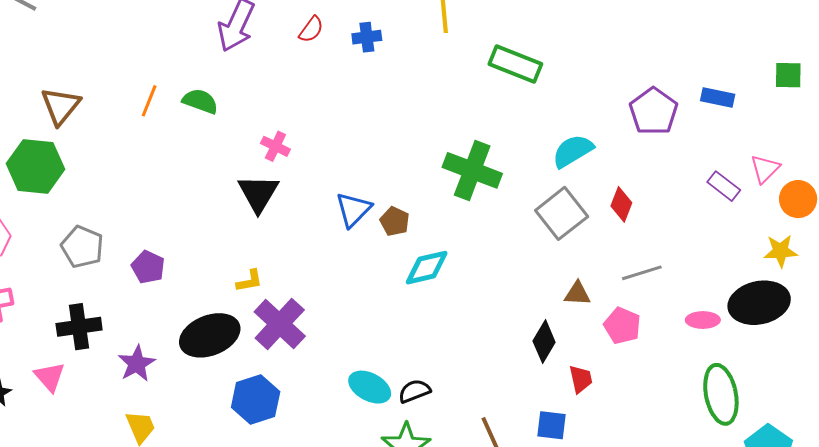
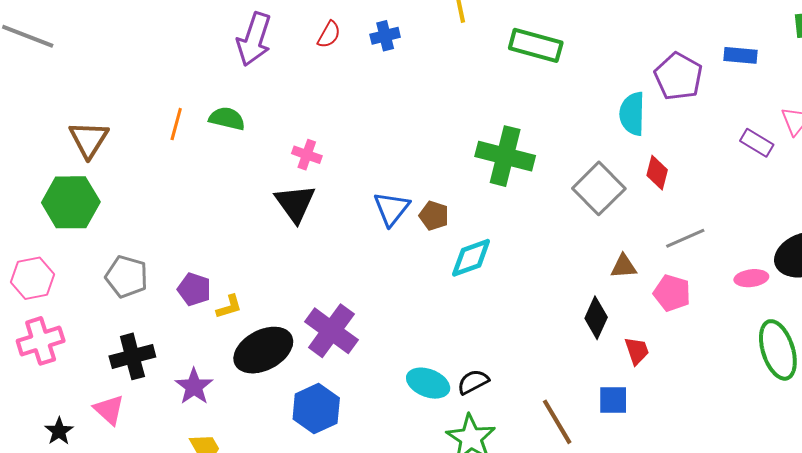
cyan semicircle: (573, 151) -> (632, 114), moved, turned -51
yellow L-shape: (249, 281) -> (229, 307), moved

